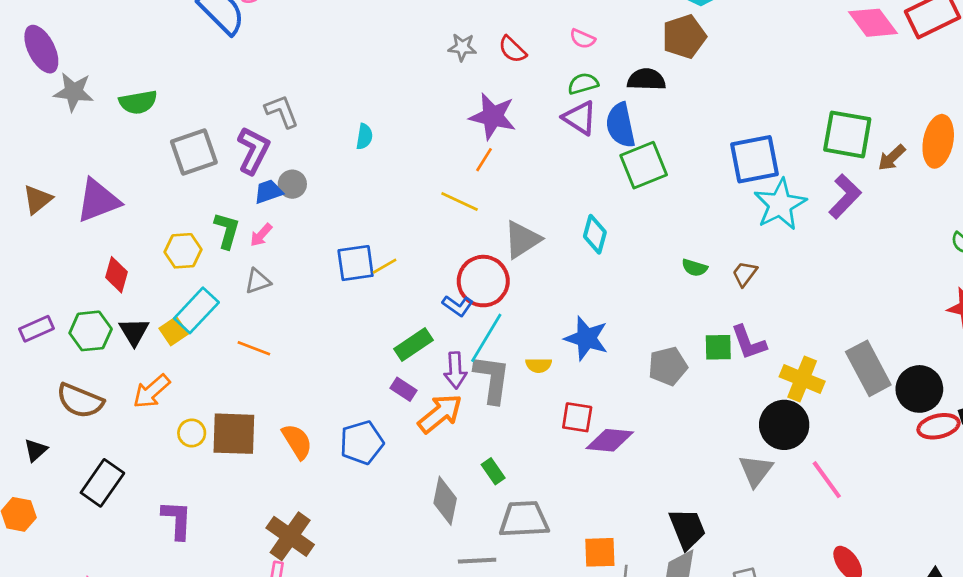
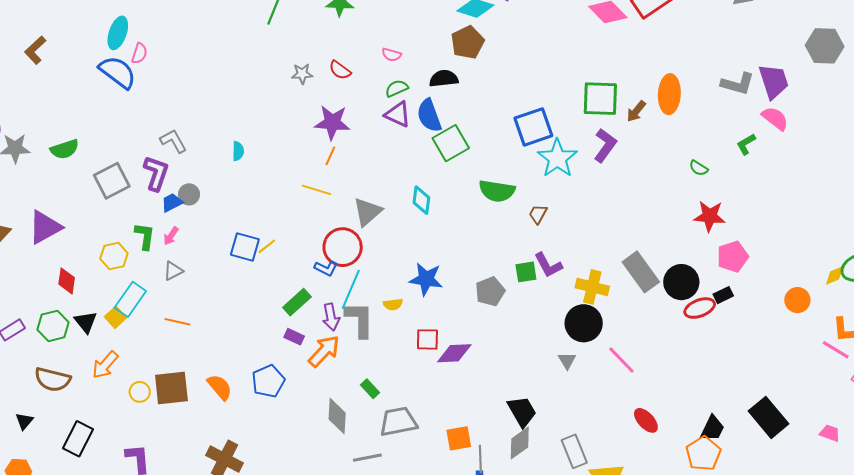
blue square: (356, 263) -> (245, 247), turned 32
green semicircle: (695, 268) -> (497, 191), moved, size x1.8
gray triangle: (756, 471) -> (567, 361), size x0.7

